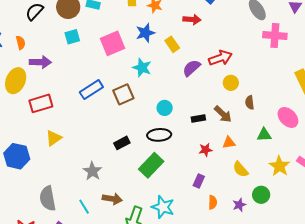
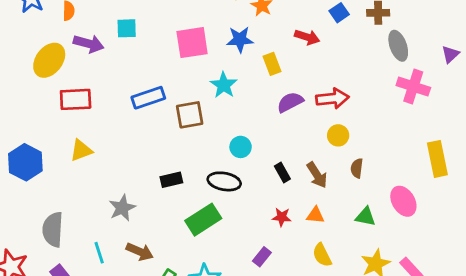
cyan square: (72, 37) -> (127, 28), moved
black rectangle: (198, 119) -> (282, 173), turned 56

